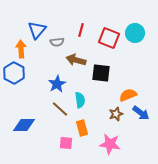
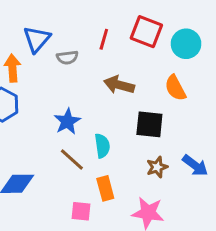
red square: (109, 38) -> (146, 32), moved
brown arrow: (76, 60) -> (119, 85), moved
black square: (101, 73) -> (149, 124), moved
orange semicircle: (128, 95) -> (175, 88), moved, turned -96

